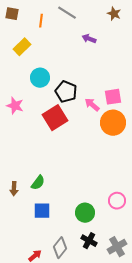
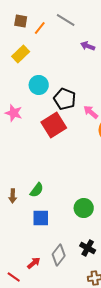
brown square: (12, 14) -> (21, 21), moved
orange line: (41, 21) -> (40, 28), turned 32
green circle: (85, 213) -> (84, 208), moved

